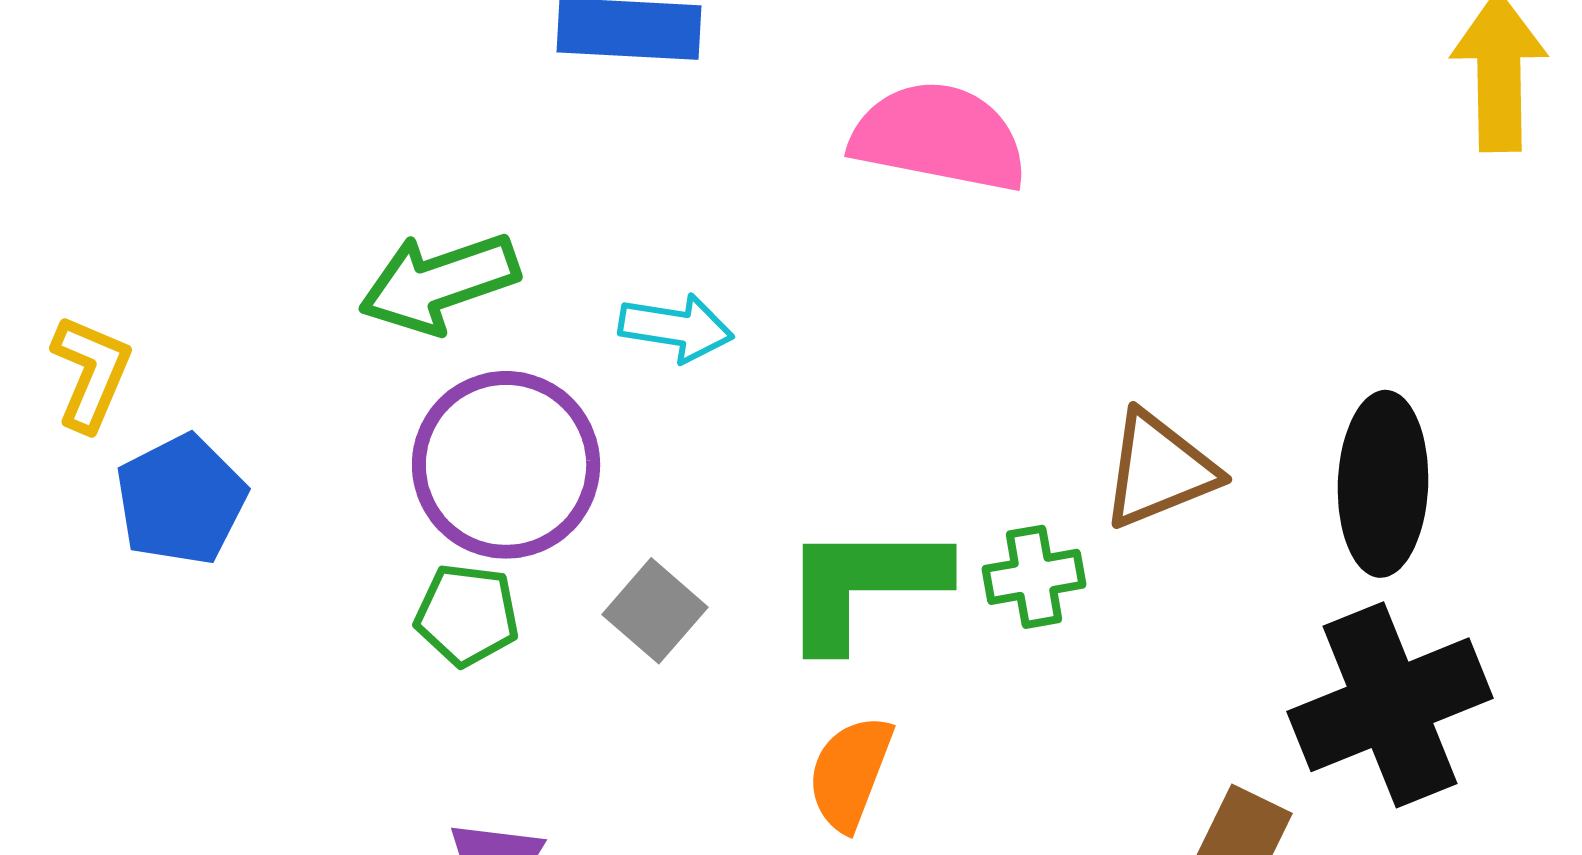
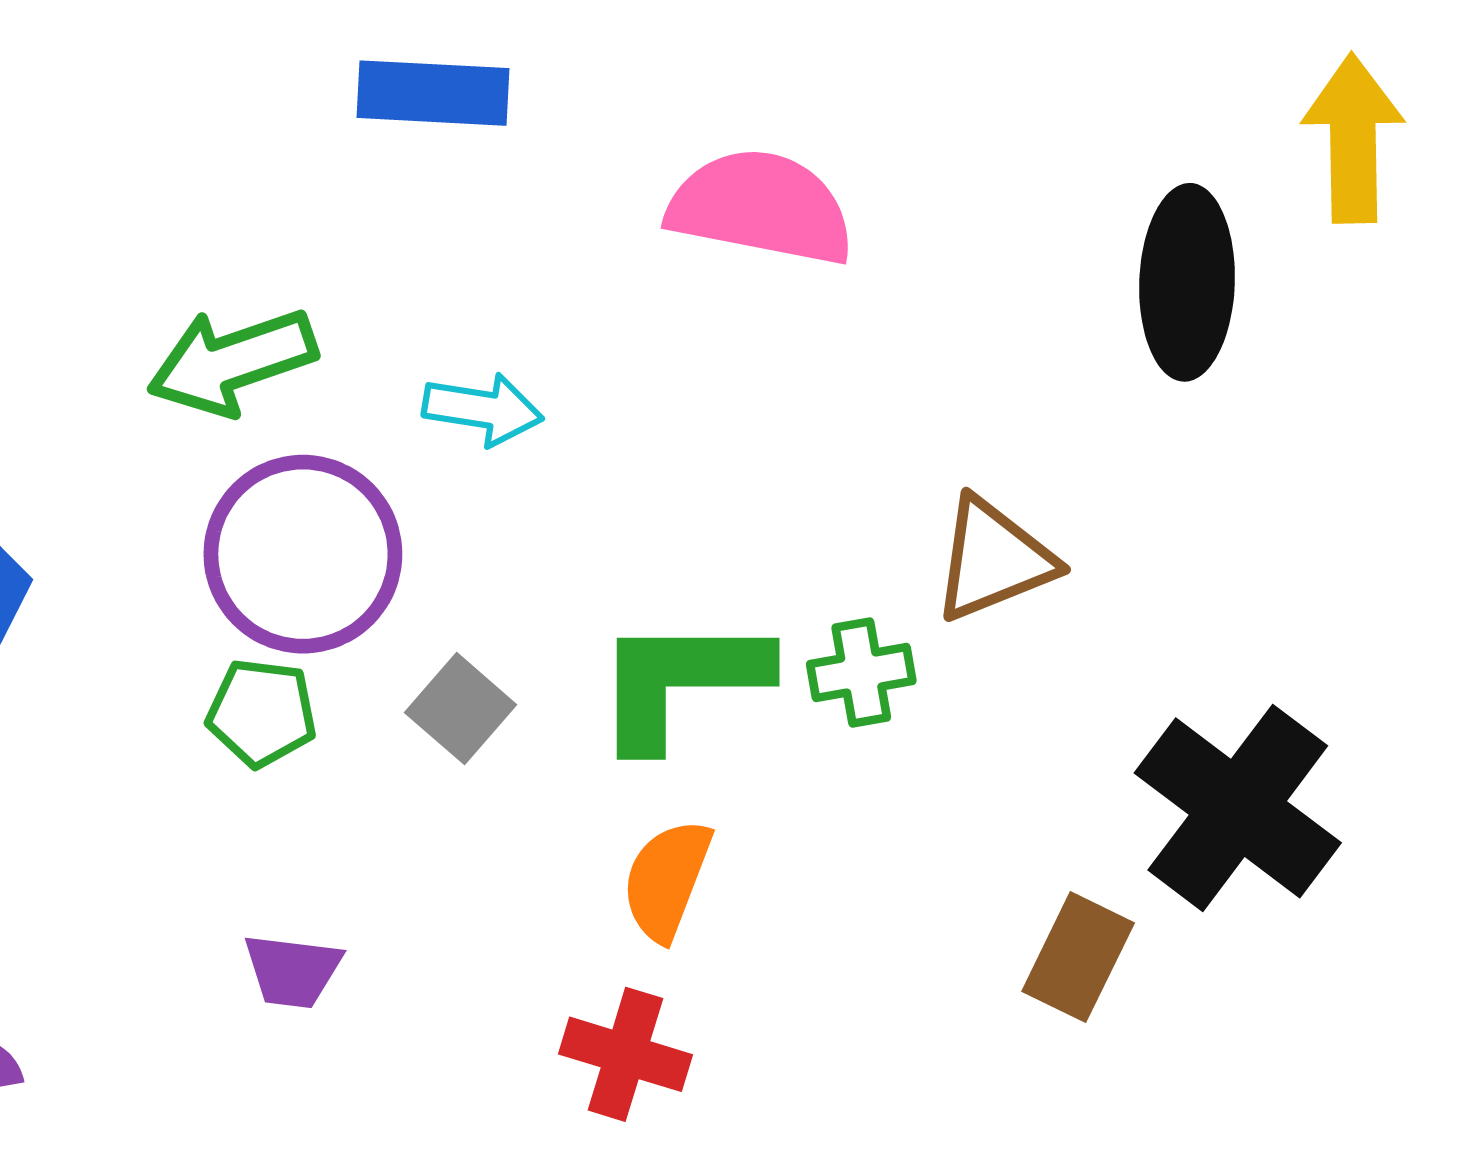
black ellipse: (1383, 484) -> (1187, 282), moved
black cross: (1390, 705) -> (1238, 808), turned -31

